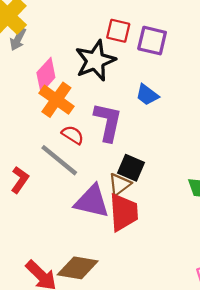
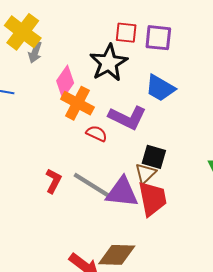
blue trapezoid: (147, 95) -> (160, 88), size x1.4
purple L-shape: (108, 122) -> (127, 118), turned 111
gray line: (59, 160) -> (92, 185), moved

